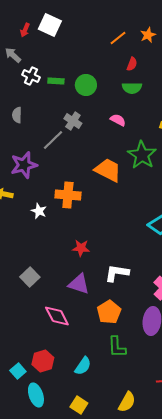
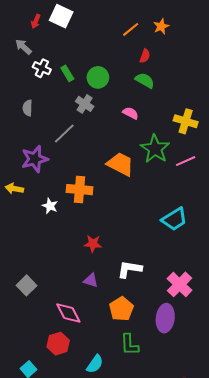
green rectangle: (56, 81) -> (67, 73), turned 56
green semicircle: (132, 88) -> (145, 80), turned -150
gray cross: (73, 121) -> (85, 104), moved
gray square: (30, 277) -> (27, 285), moved
purple triangle: (79, 284) -> (91, 280), size x0.7
red hexagon: (43, 361) -> (58, 344), moved

